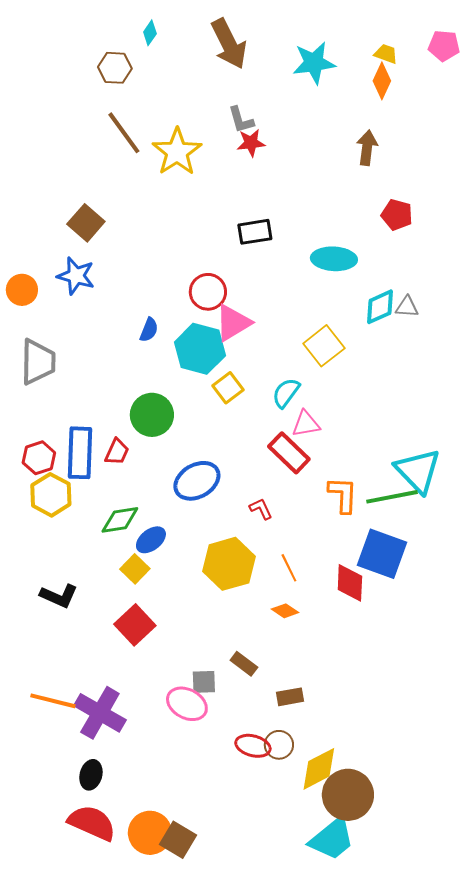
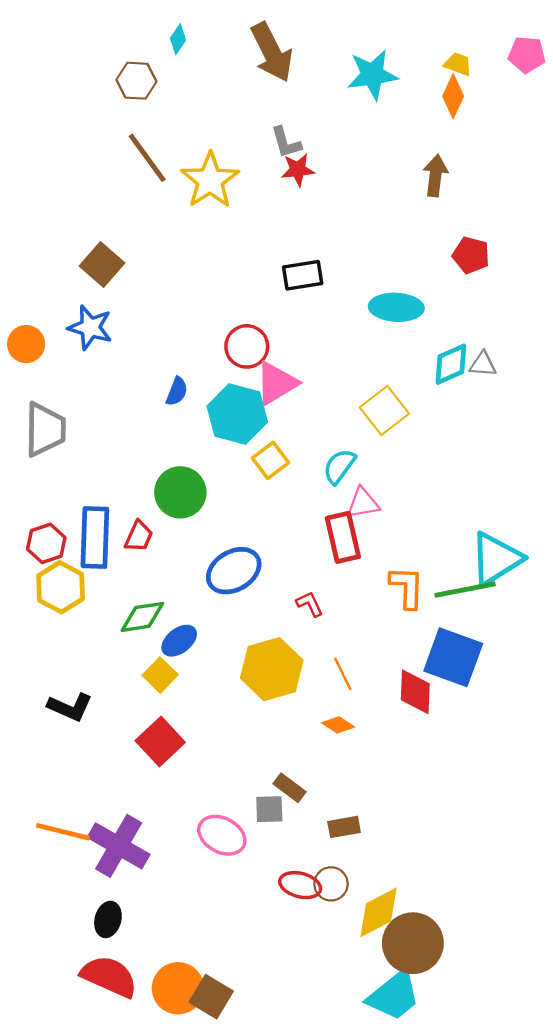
red rectangle: (289, 453) -> (343, 537), turned 33
cyan triangle: (418, 471) -> (496, 559), turned 42
gray square: (204, 682) -> (269, 809), moved

